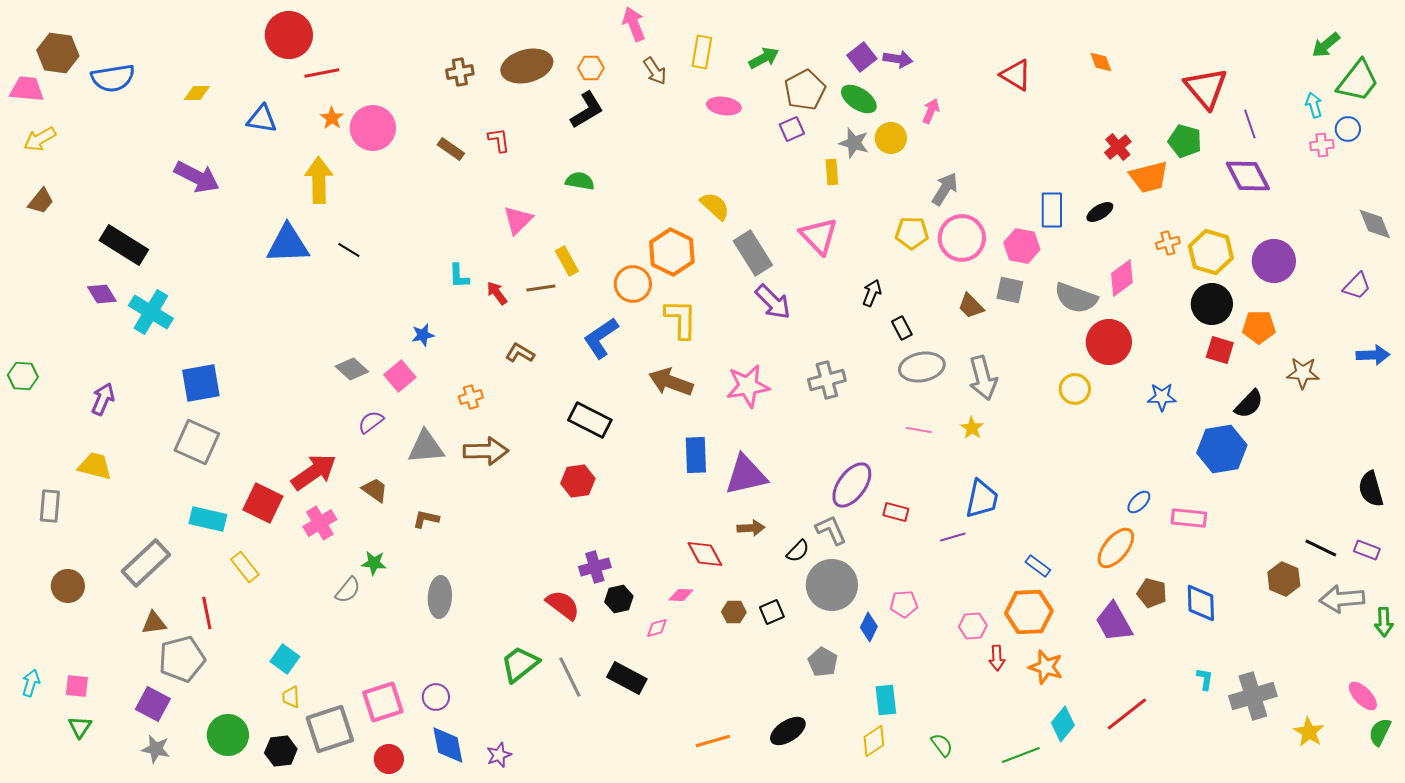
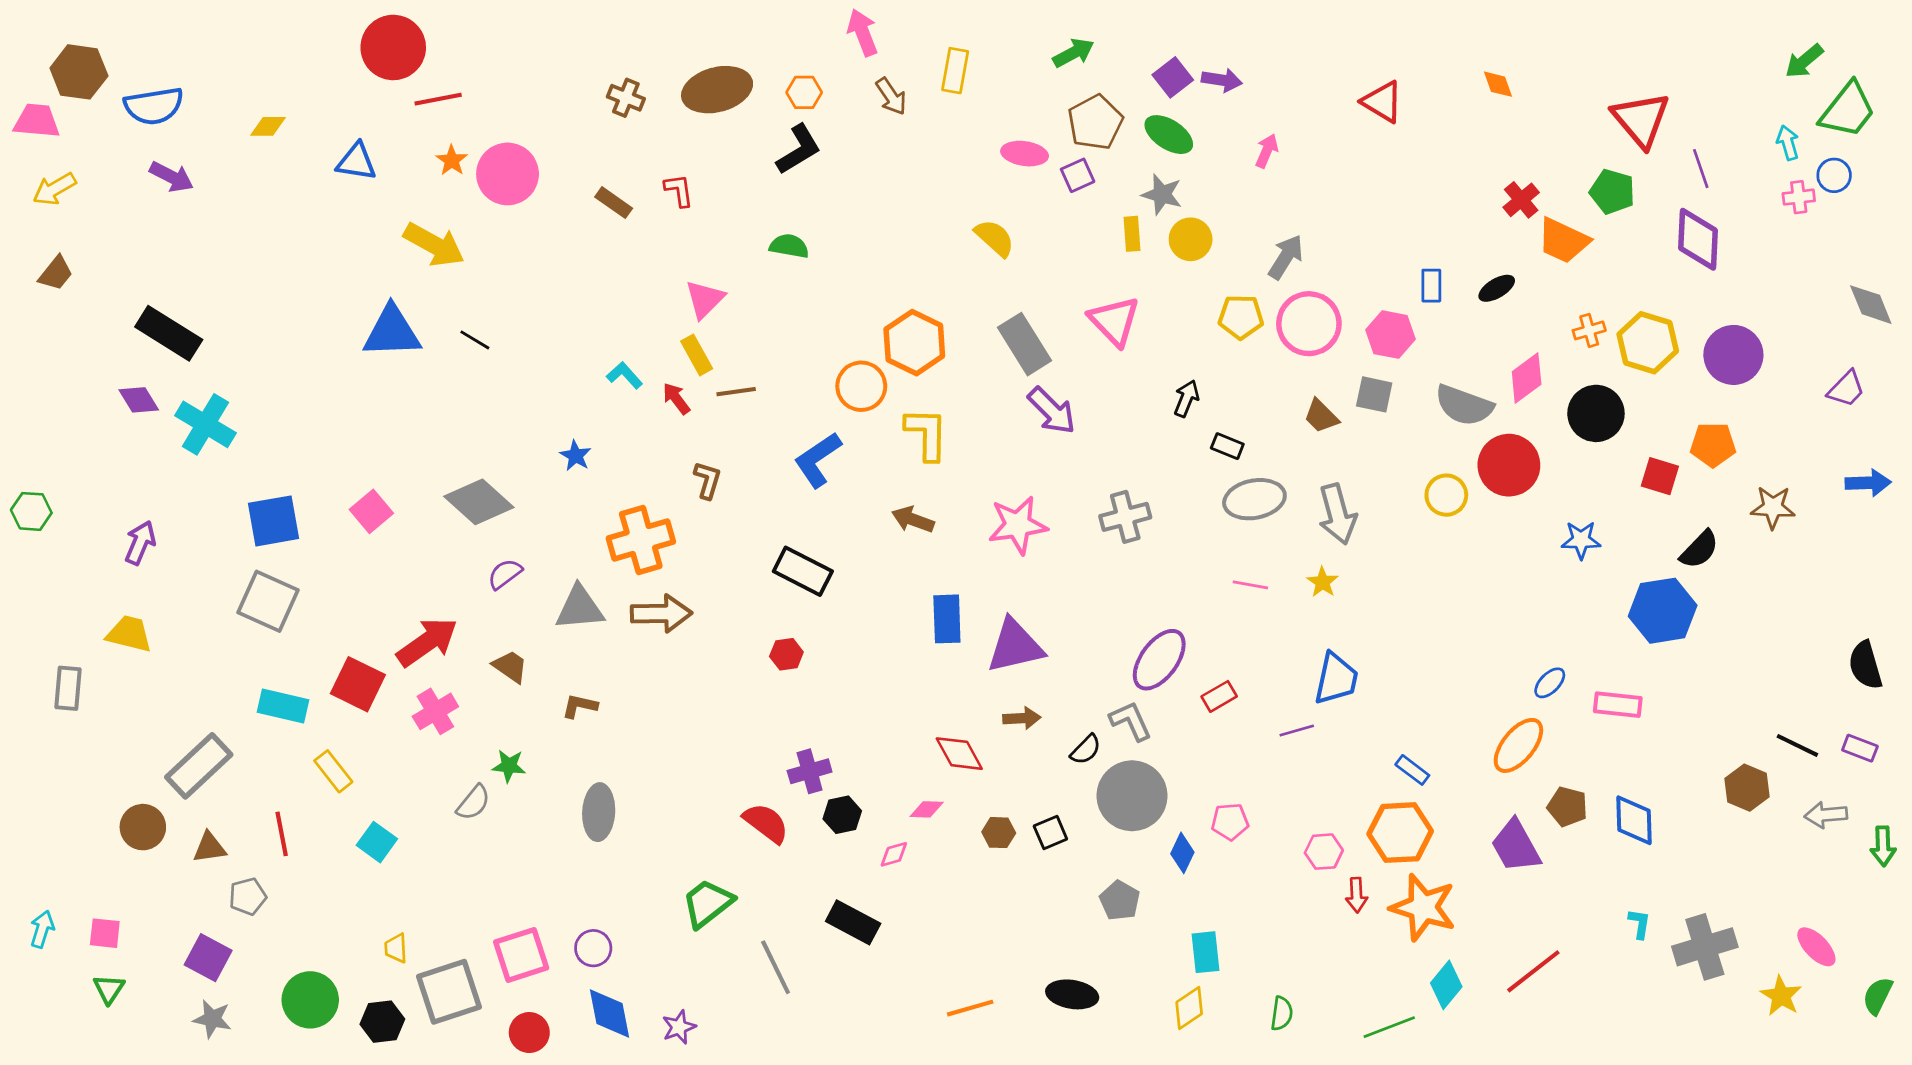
green arrow: (764, 58) -> (1074, 53), moved
brown cross: (460, 72) -> (626, 98), turned 32
pink ellipse: (724, 106) -> (1025, 154), moved
yellow circle: (891, 138) -> (1191, 239), moved
purple diamond: (1248, 176) -> (1698, 239), turned 30
purple arrow: (197, 177) -> (171, 177), moved, size x0.7
orange trapezoid: (1149, 177) -> (1563, 241), turned 39
yellow arrow: (319, 180) -> (434, 245), turned 120
yellow semicircle: (715, 206) -> (995, 238), moved
blue rectangle: (1052, 210) -> (1431, 286), size x0.7
yellow rectangle: (567, 261) -> (697, 355), moved
cyan L-shape: (459, 276) -> (625, 375), turned 140
black circle: (1212, 304) -> (1596, 413), moved
black rectangle: (902, 328) -> (1227, 446), turned -40
blue star: (423, 335) -> (576, 456), turned -30
brown L-shape: (520, 353) -> (708, 480), turned 76
gray diamond: (352, 369) -> (479, 502), size x1.5
pink square: (400, 376) -> (371, 511), moved
brown arrow: (671, 382) -> (913, 520), size x0.7
yellow circle: (1075, 389) -> (1446, 495), moved
orange cross: (471, 397) -> (641, 540), size x2.0
red hexagon: (578, 481) -> (786, 654), size x0.7
red rectangle: (896, 512) -> (1219, 696), turned -45
brown circle: (68, 586) -> (143, 827), moved
gray arrow: (1342, 599) -> (1826, 815), size x0.7
gray pentagon: (182, 659) -> (248, 896), size x0.6
cyan square: (285, 659) -> (377, 842), moved
orange star: (1046, 667) -> (1423, 907), size x1.4
gray line: (570, 677) -> (776, 967), moved
pink ellipse: (1363, 696) -> (1816, 947), moved
black ellipse: (788, 731) -> (1072, 994), turned 42
green semicircle: (942, 745) -> (1282, 1013), turned 45

